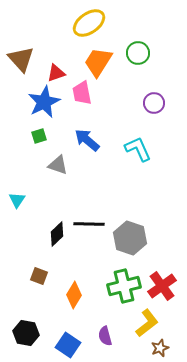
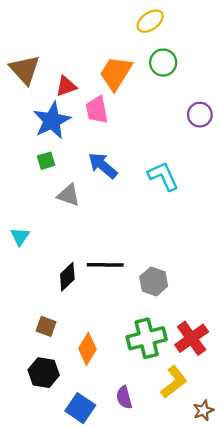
yellow ellipse: (89, 23) -> (150, 21), moved, size x0.7
purple circle: (154, 103) -> (200, 115), moved
gray hexagon: (130, 238) -> (154, 281), size x0.7
black hexagon: (26, 333) -> (44, 373), moved
brown star: (160, 348) -> (203, 410), moved

